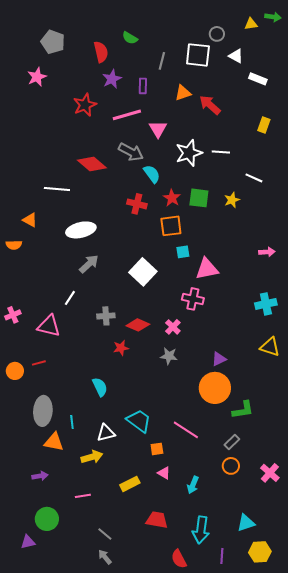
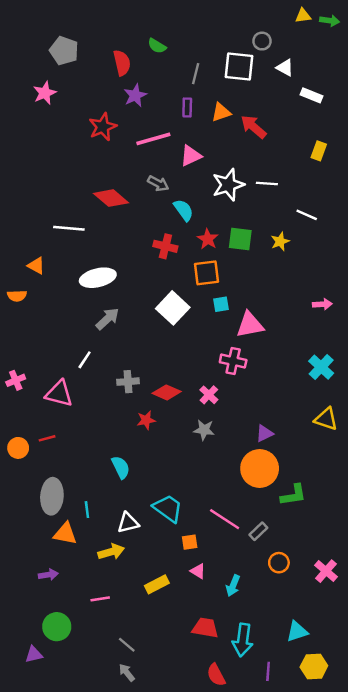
yellow triangle: (251, 24) -> (303, 16), moved
purple rectangle: (143, 86) -> (187, 107), moved
pink triangle: (158, 129) -> (191, 156), turned 36
gray arrow: (131, 152) -> (158, 184), size x0.7
white square: (143, 272) -> (173, 308), moved
cyan cross: (266, 304) -> (321, 367), turned -35
gray rectangle: (232, 442) -> (258, 531), moved
red trapezoid: (157, 520) -> (205, 628), moved

